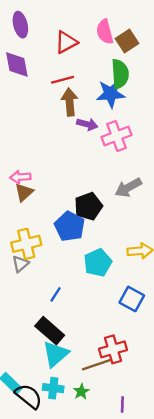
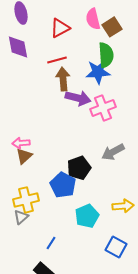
purple arrow: (87, 124) -> (78, 98), size x1.4

